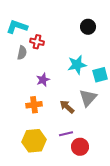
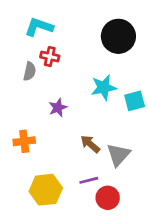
cyan L-shape: (17, 27) -> (39, 27), moved
black circle: (88, 27) -> (118, 36), size x1.6
gray triangle: (88, 98) -> (118, 155), moved
orange cross: (34, 105) -> (24, 141), moved

